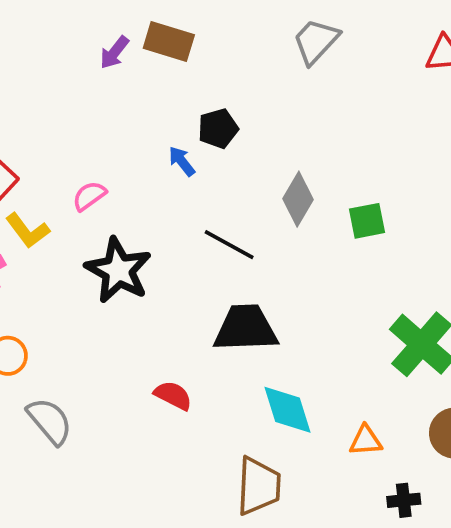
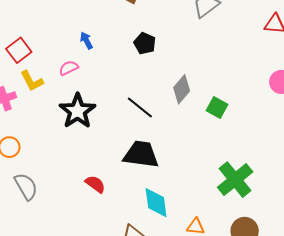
black pentagon: (218, 129) -> (145, 43), turned 30
blue arrow: (182, 161) -> (86, 41), moved
green square: (367, 221) -> (217, 107), turned 30

